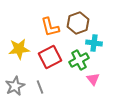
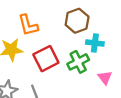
orange L-shape: (50, 27) -> (28, 25), moved
pink triangle: (93, 79) -> (105, 78), moved

